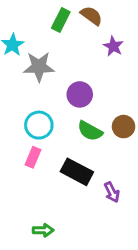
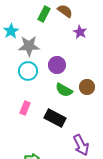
cyan circle: (39, 125) -> (28, 71), moved
purple arrow: (112, 192) -> (81, 145), moved, size x1.5

